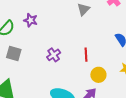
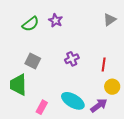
gray square: (14, 53) -> (33, 61), moved

